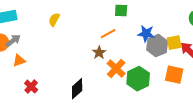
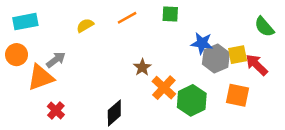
yellow semicircle: (54, 20) -> (85, 25), turned 32
orange line: (108, 34) -> (127, 18), moved
gray arrow: (13, 41) -> (56, 60), moved
orange triangle: (19, 61) -> (41, 77), size x1.6

